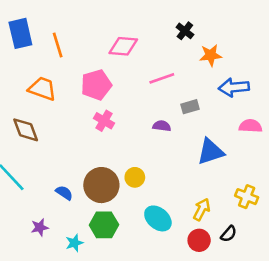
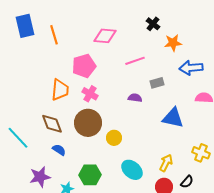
orange trapezoid: (42, 89) -> (60, 90), moved, turned 75
brown diamond: (26, 130) -> (52, 124), moved
blue triangle: (211, 152) -> (173, 118), turned 30
brown circle: (101, 185) -> (88, 123), moved
purple star: (40, 227) -> (40, 177), size x1.5

